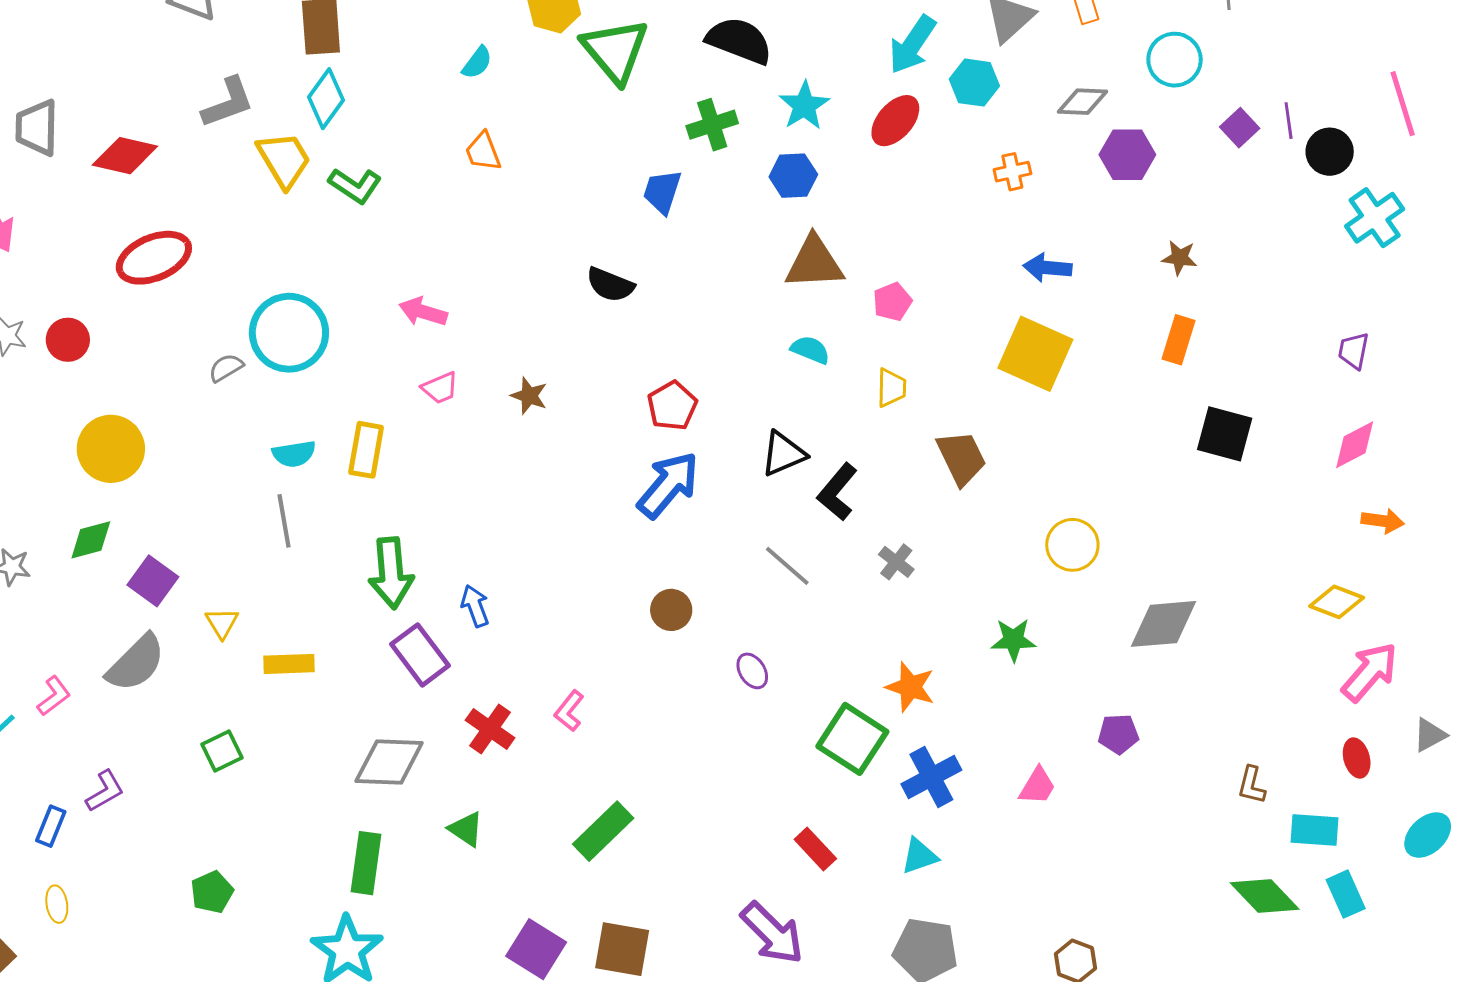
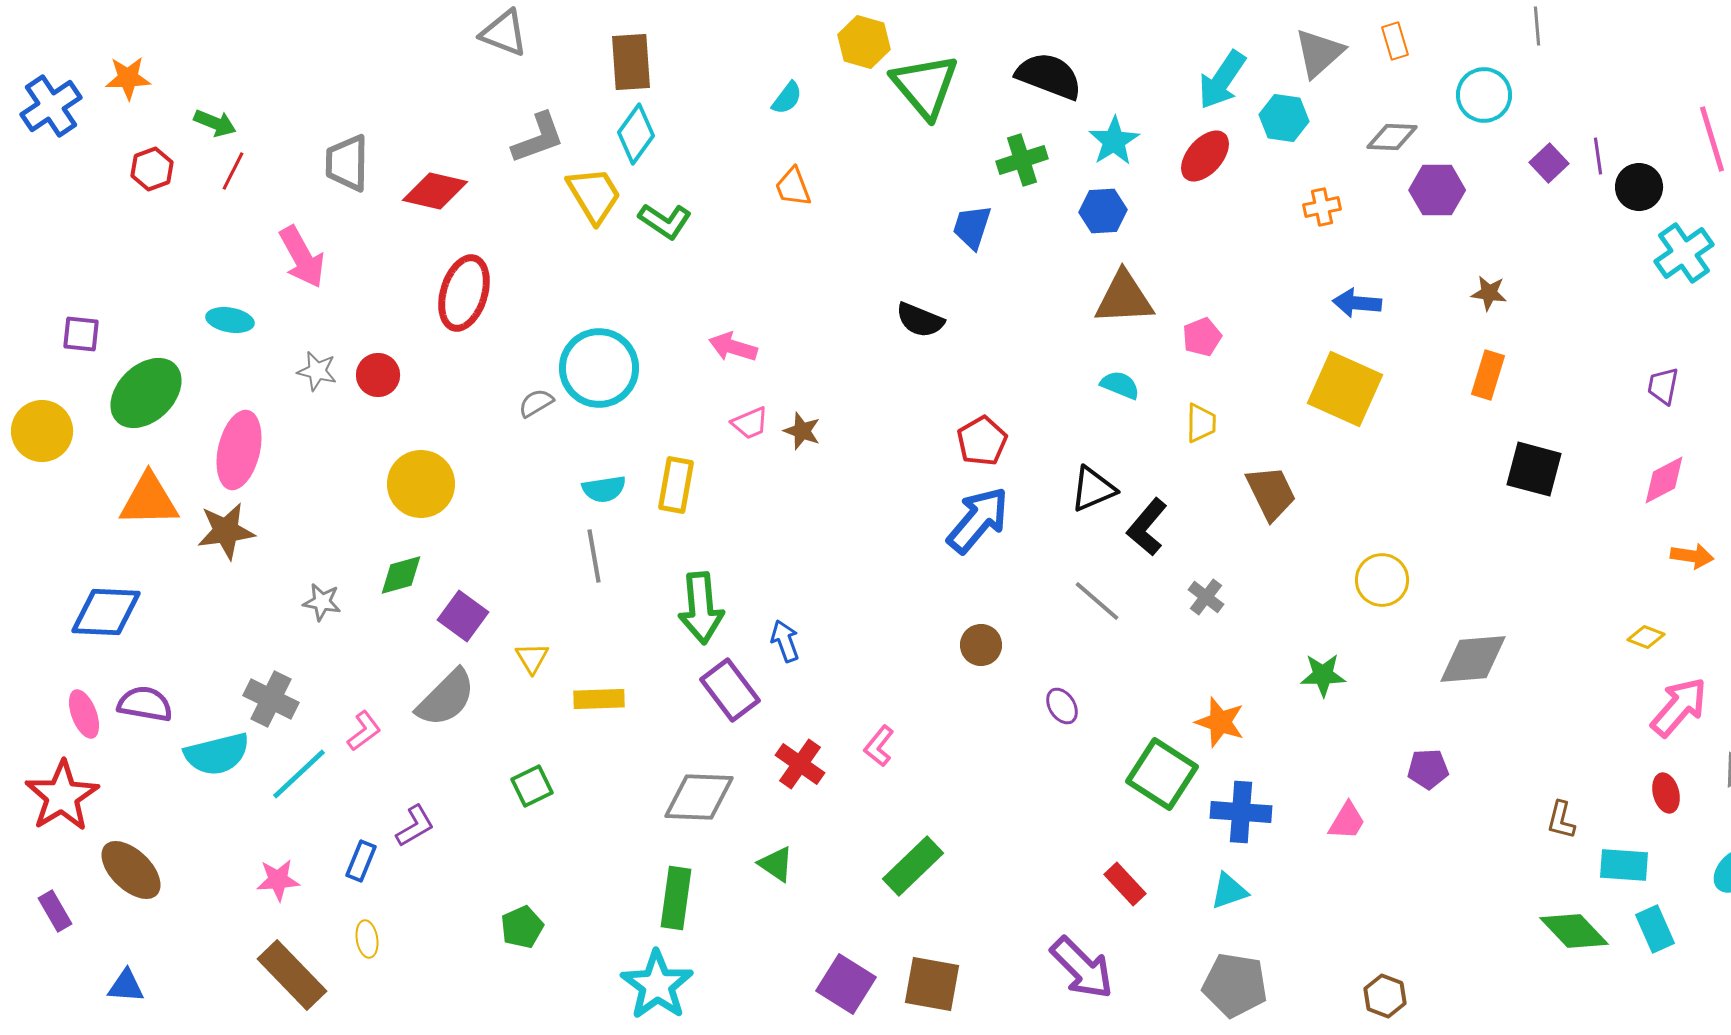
red ellipse: (154, 258) -> (464, 293), turned -50
brown star: (529, 396) -> (802, 431), moved
yellow diamond: (1337, 602) -> (1646, 637), size x0.7
blue cross: (931, 777) -> (1241, 812), turned 32

